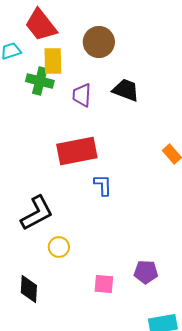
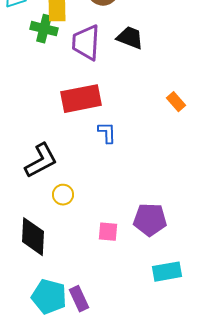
purple trapezoid: (82, 95) -> (86, 43), size x1.5
purple pentagon: (146, 272) -> (150, 220), size x1.4
black diamond: (29, 289) -> (33, 237), size x1.4

